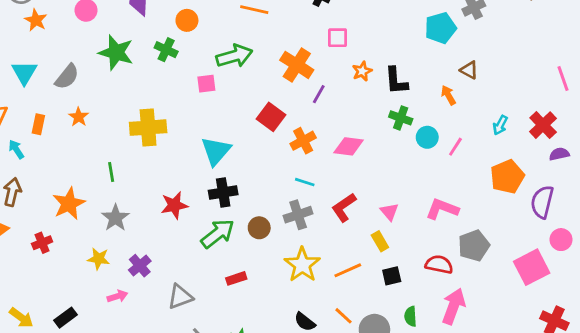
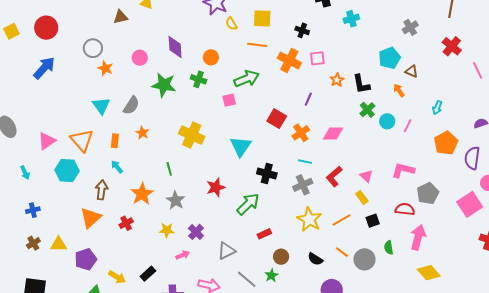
cyan pentagon: (440, 28) -> (389, 58), moved
orange cross: (297, 65) -> (289, 60), moved
green cross: (401, 118) -> (367, 110), turned 35
red cross: (543, 125) -> (452, 46), moved
yellow cross: (148, 128) -> (192, 135), turned 35
cyan arrow: (16, 149) -> (117, 167), moved
black cross: (223, 192) -> (267, 173), moved, turned 30
brown circle: (259, 228) -> (281, 257), moved

